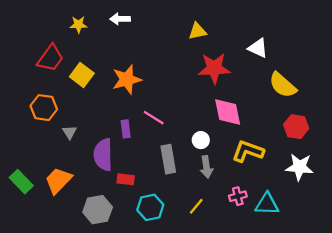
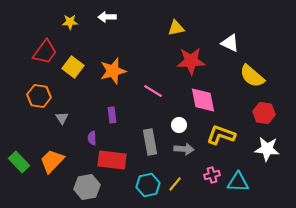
pink line: (154, 118) -> (153, 91), moved
purple semicircle: (103, 155) -> (92, 138), size x0.5
gray arrow: (206, 167) -> (184, 149), turned -78
red rectangle: (126, 179) -> (112, 160), size x1.8
cyan hexagon: (150, 207) -> (148, 185), moved

